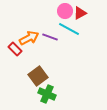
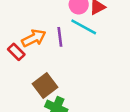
purple line: (50, 37) -> (60, 37), turned 63

